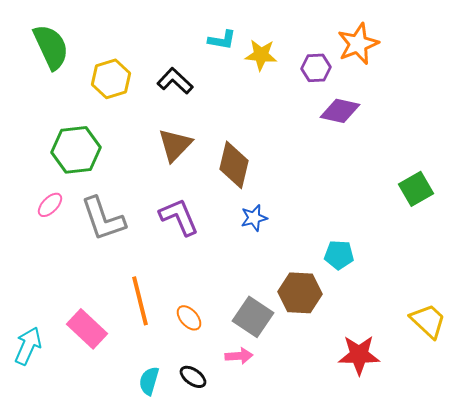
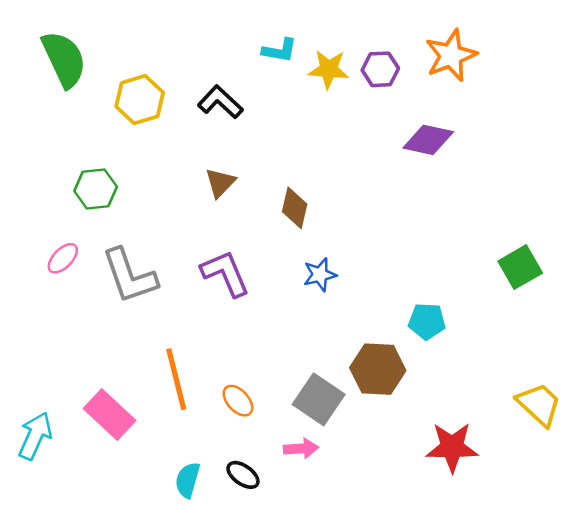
purple hexagon: (316, 68) -> (380, 69), moved
brown triangle: (175, 145) -> (220, 183), size x0.7
green hexagon: (76, 150) -> (96, 189), size x0.7
brown diamond: (234, 165) -> (295, 208), size x0.7
green square: (416, 189) -> (520, 267), moved

